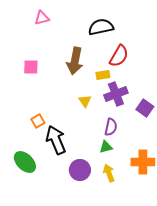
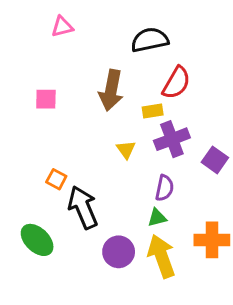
orange square: (38, 121) -> (56, 179), turned -32
yellow arrow: (109, 173) -> (162, 256), size x1.6

